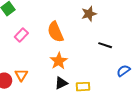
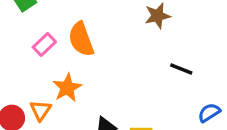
orange semicircle: (55, 32) -> (81, 39), moved
orange star: (59, 61) -> (67, 88), moved

